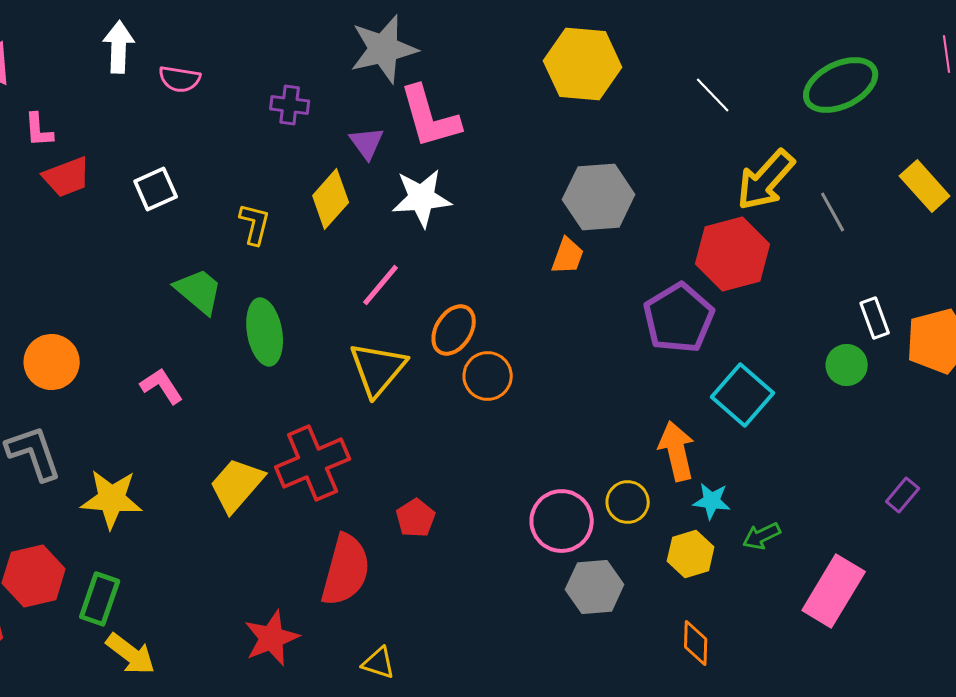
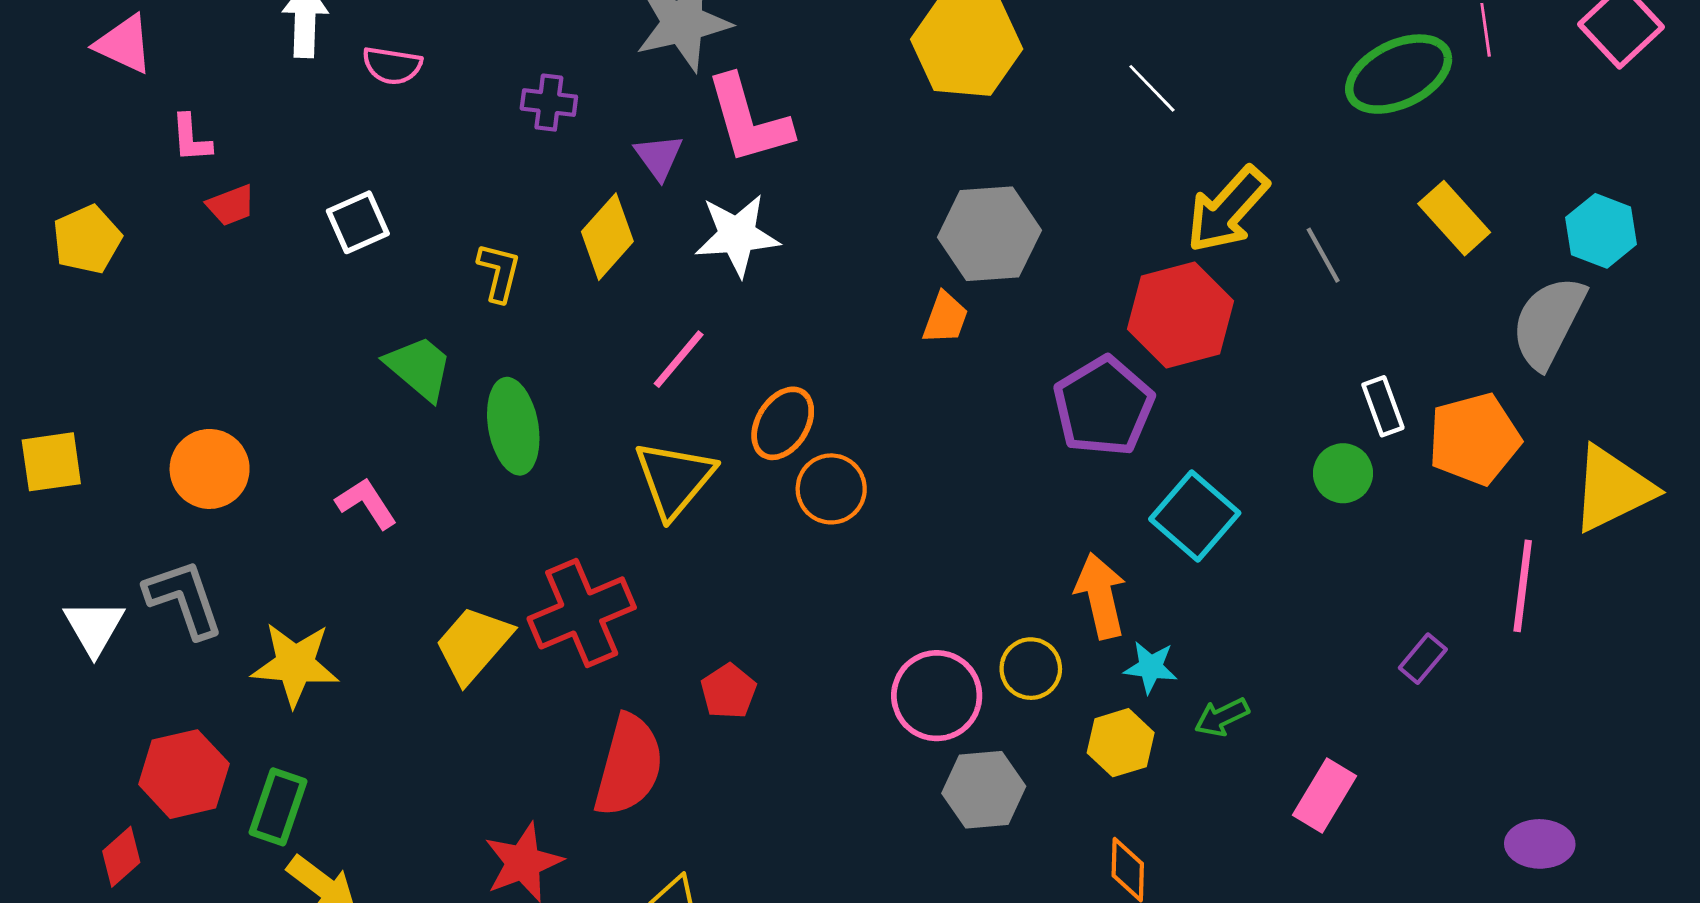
green ellipse: (841, 85) -> (1399, 74), moved
red trapezoid: (67, 177) -> (231, 205), size x0.7
pink rectangle: (834, 591) -> (1324, 795), size x0.7

